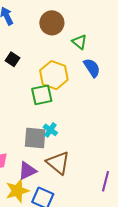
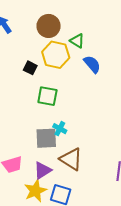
black square: (13, 59) -> (30, 68), moved
yellow hexagon: (54, 75) -> (56, 55), moved
green square: (42, 95) -> (47, 96), turned 30

